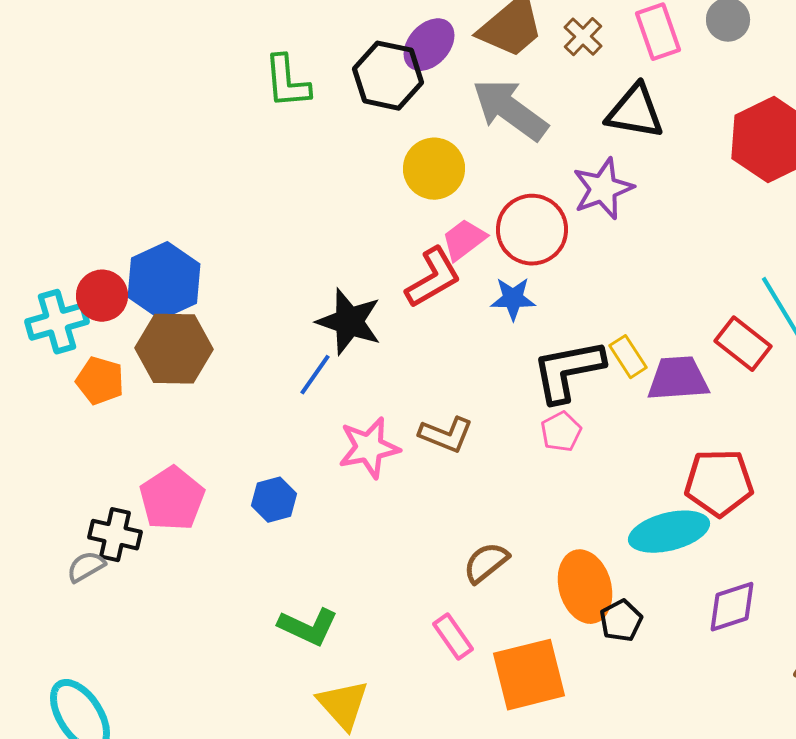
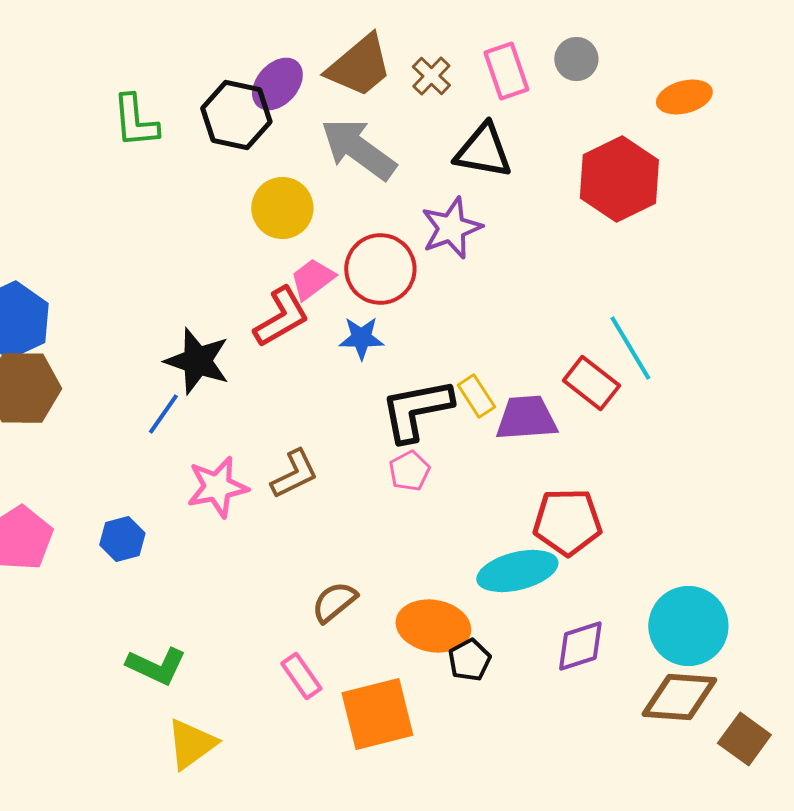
brown L-shape: (446, 435) -> (294, 474), turned -48
orange ellipse: (585, 587) -> (433, 626), turned -64
yellow triangle: (343, 705) -> (191, 744), turned 36

